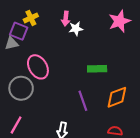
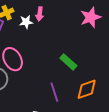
white star: (76, 29) -> (26, 22), moved
green rectangle: (97, 69) -> (68, 62), turned 42

